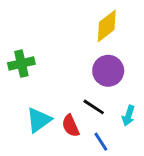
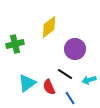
yellow diamond: (107, 26) -> (49, 27), moved
cyan arrow: (128, 116) -> (89, 80), turned 56

